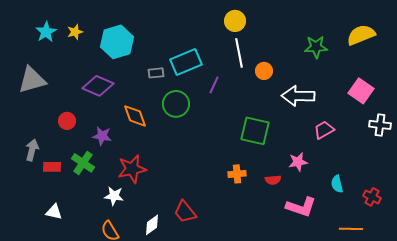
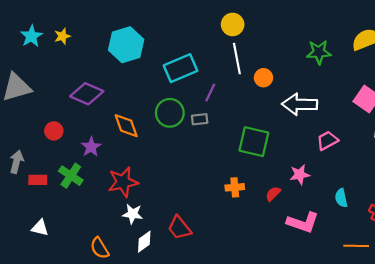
cyan hexagon: (117, 42) -> (126, 45), moved
gray rectangle: (156, 73) -> (200, 119), moved
purple star: (102, 136) -> (91, 147), turned 30
red semicircle: (273, 180) -> (273, 194), turned 140
white star: (114, 196) -> (133, 214), moved

